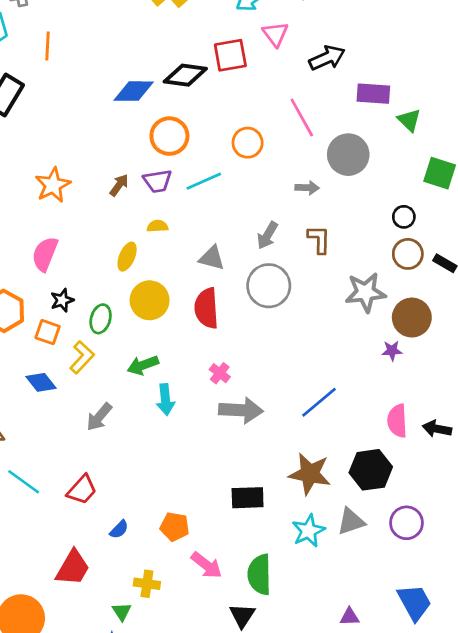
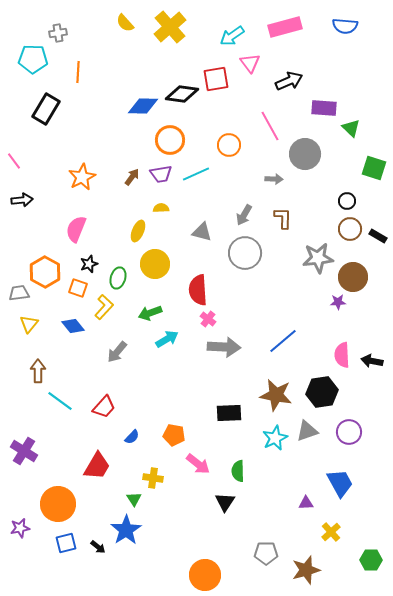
red semicircle: (206, 308) -> (198, 290), moved
cyan arrow: (165, 400) -> (167, 339), turned -115
green semicircle: (259, 574) -> (238, 471), size x0.7
blue trapezoid: (414, 602) -> (340, 483), moved

